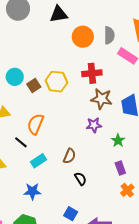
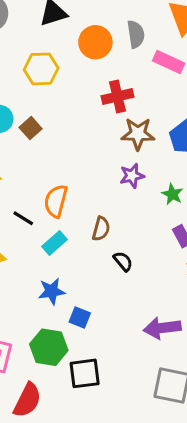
yellow hexagon: (56, 82) -> (41, 69), moved
orange semicircle: (35, 124) -> (56, 201), moved
blue square: (71, 214) -> (80, 318), moved

